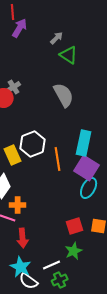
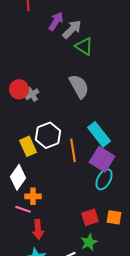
purple arrow: (20, 28) -> (56, 21), moved
gray arrow: (57, 38) -> (72, 29), size x1.5
gray cross: (14, 87) -> (32, 94), moved
cyan rectangle: (84, 143) -> (99, 134), turned -50

